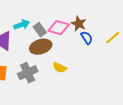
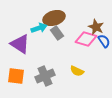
pink diamond: (59, 28) -> (86, 39), moved
brown ellipse: (41, 47) -> (54, 18), moved

